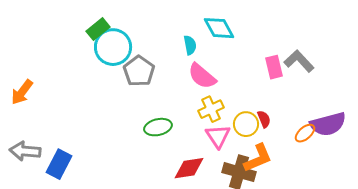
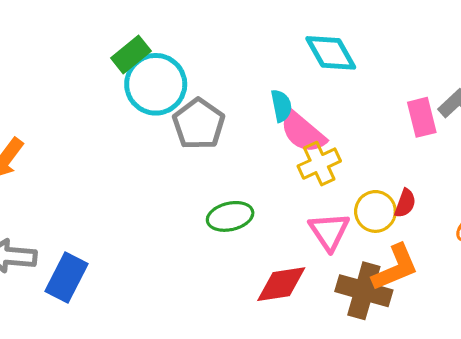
cyan semicircle: (190, 45) -> (281, 106), moved
yellow cross: (211, 109) -> (319, 164), moved
red semicircle: (264, 119) -> (405, 203), turned 42

